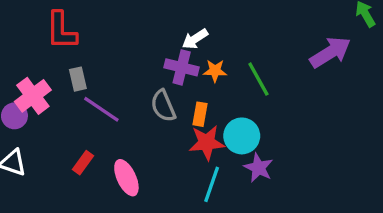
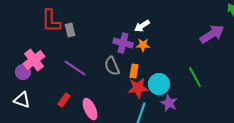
white arrow: (195, 39) -> (142, 26), moved
gray rectangle: (78, 79) -> (70, 30), moved
green line: (258, 79) -> (195, 77), moved

